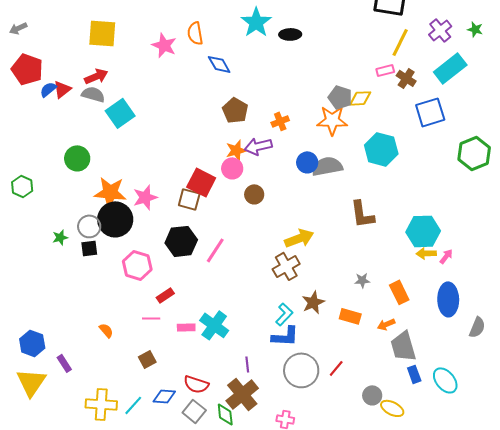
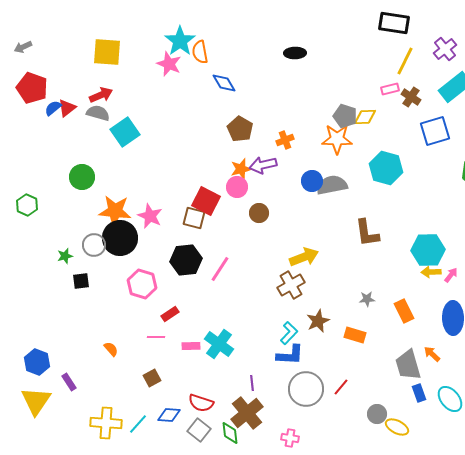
cyan star: (256, 22) -> (180, 41), moved
pink star: (145, 197) -> (150, 216), turned -30
black square: (89, 248) -> (81, 281), moved
orange arrow: (386, 324) -> (432, 354), moved, turned 66

